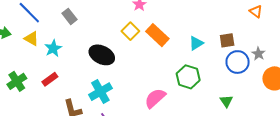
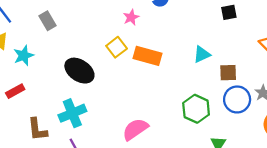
orange rectangle: (157, 35) -> (147, 56), turned -35
cyan triangle: (196, 43) -> (202, 54), moved
green hexagon: (188, 77) -> (196, 109), moved

